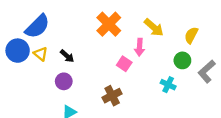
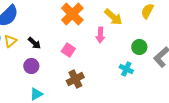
yellow semicircle: (191, 35) -> (147, 11), moved
yellow triangle: (41, 54) -> (10, 41), turned 40
pink square: (124, 64) -> (68, 50), moved

